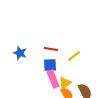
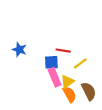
red line: (51, 49) -> (63, 51), moved
yellow line: (74, 56) -> (80, 63), moved

